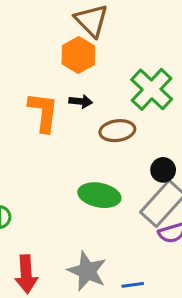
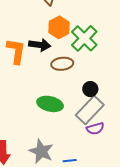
orange hexagon: (78, 55) -> (59, 27), moved
black arrow: (81, 101) -> (40, 45), size x1.5

